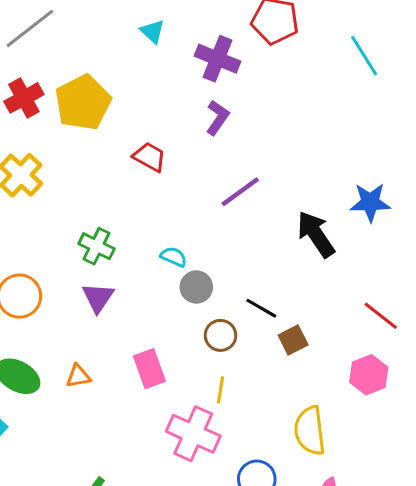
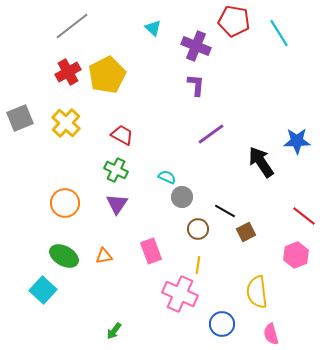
cyan line: (364, 56) -> (279, 33), moved
purple L-shape: (217, 118) -> (196, 85), turned -30
red trapezoid: (149, 157) -> (122, 135), moved

